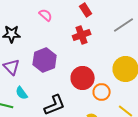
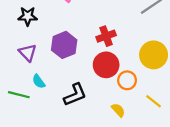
red cross: (82, 35) -> (106, 36), moved

